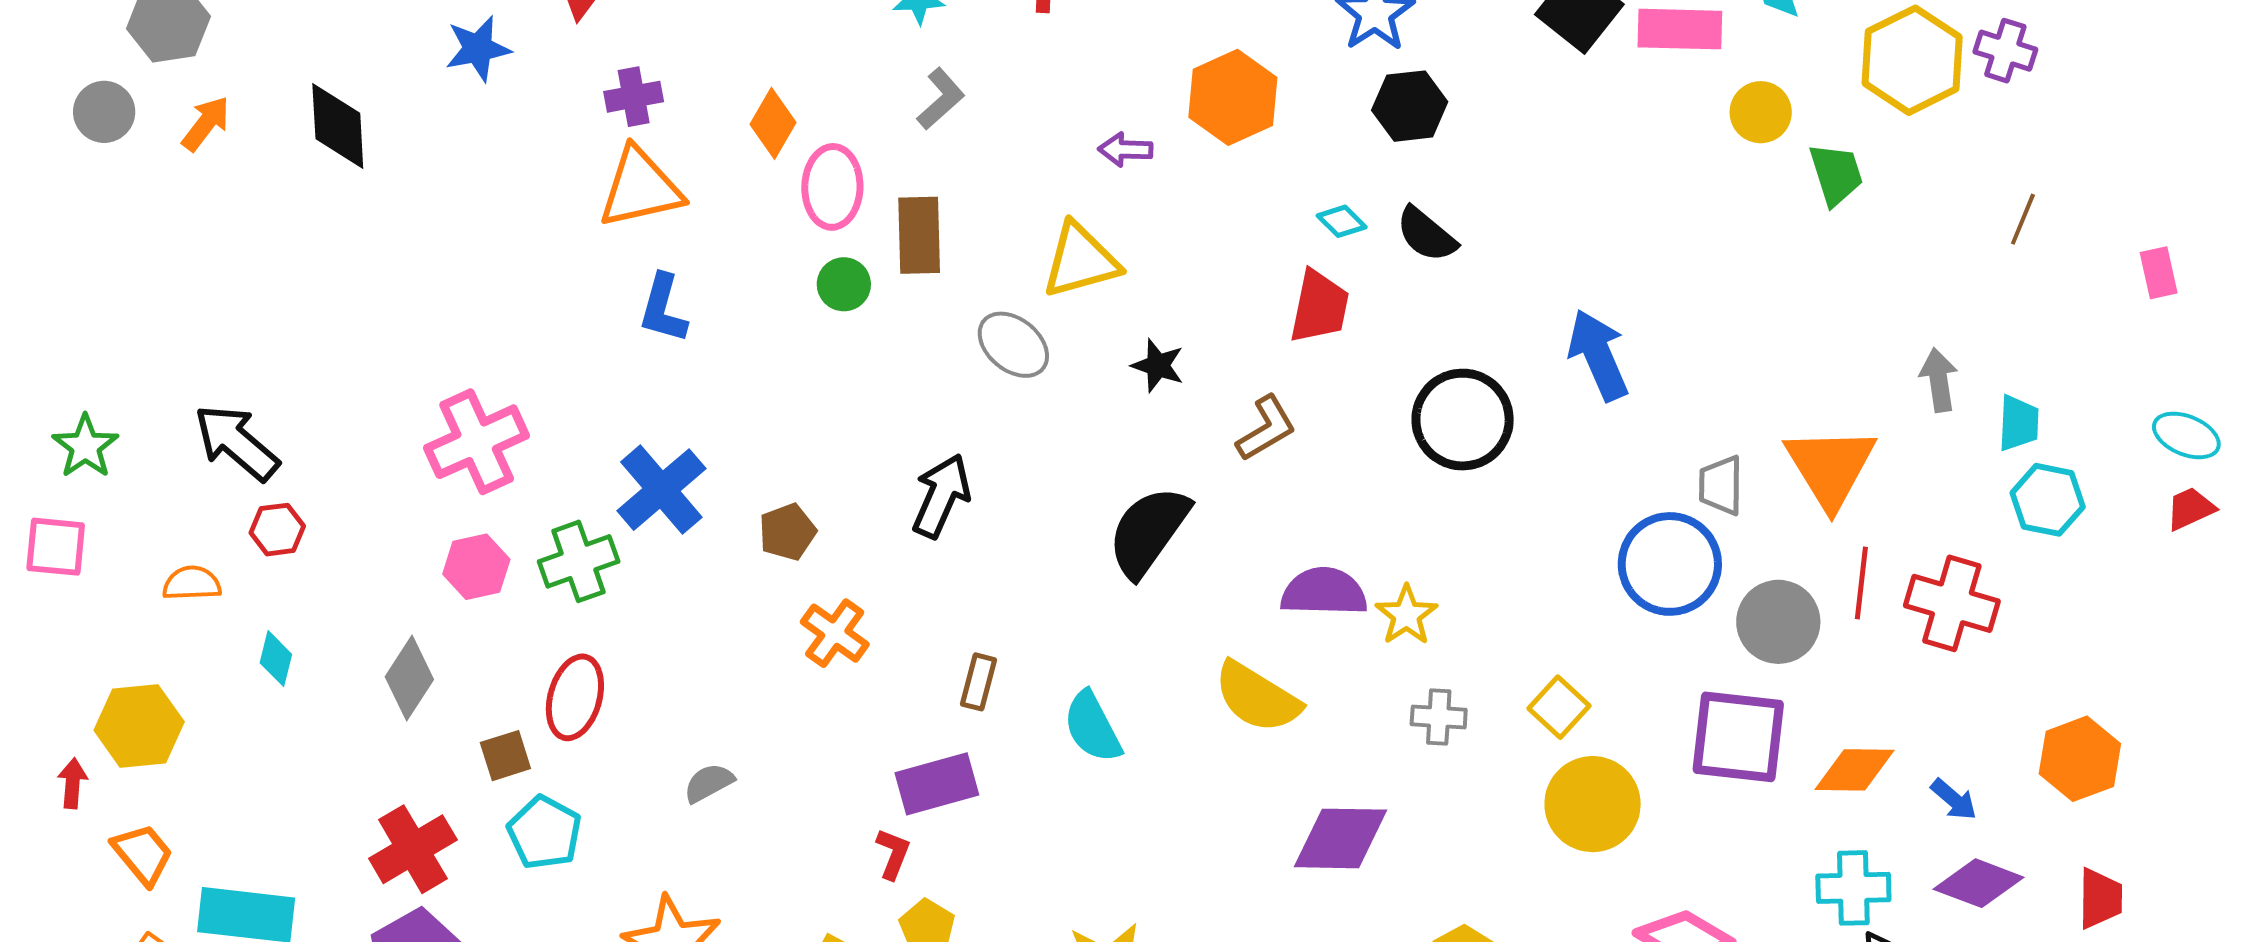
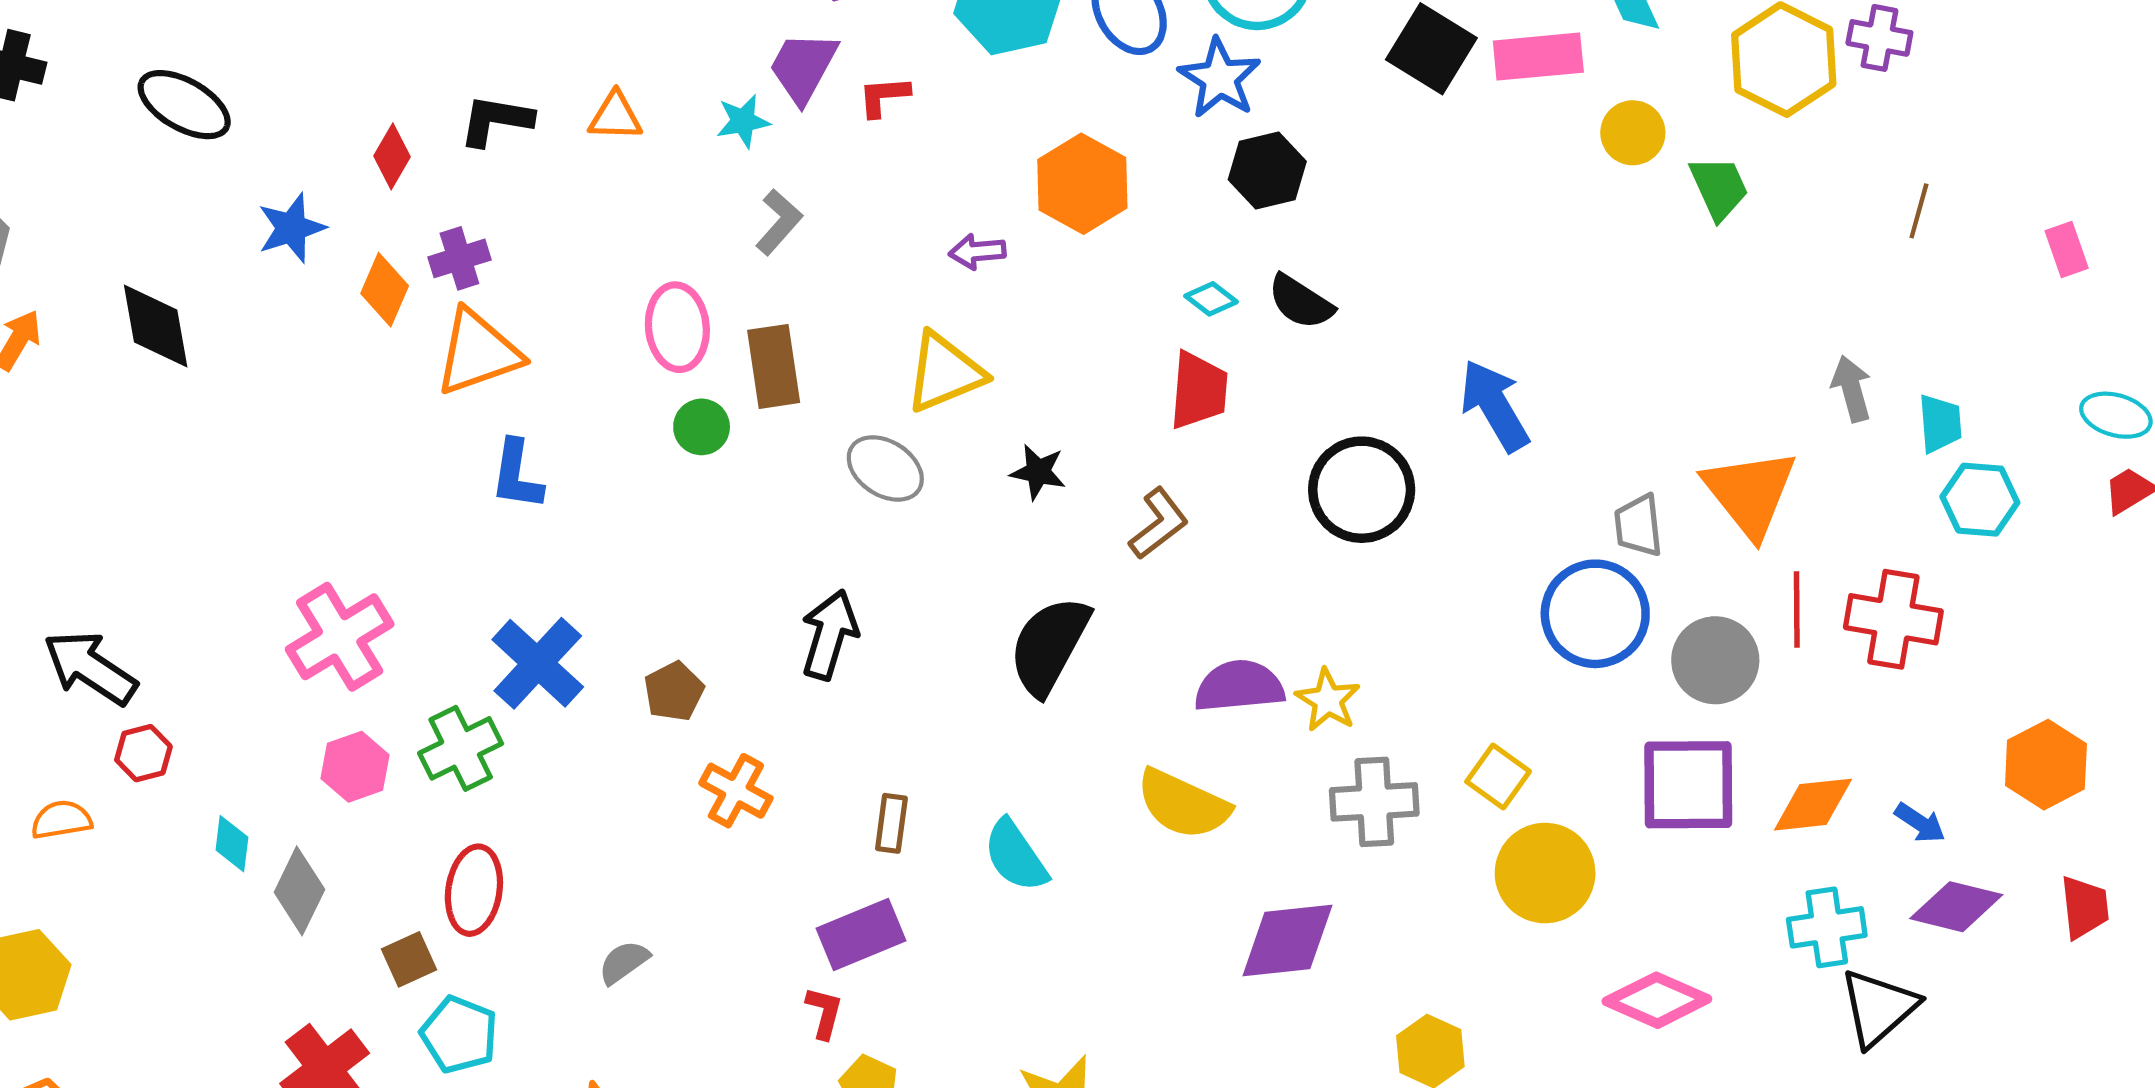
orange diamond: (773, 123) -> (385, 290), moved
cyan diamond: (276, 659) -> (232, 844), moved
gray cross: (1439, 717) -> (1374, 802), size x1.5

